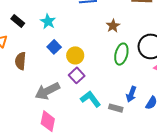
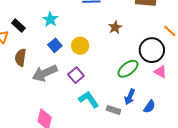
black rectangle: (18, 21) -> (18, 26), moved
green ellipse: (121, 54) -> (128, 69), moved, turned 35
yellow circle: (75, 55) -> (80, 46), moved
gray arrow: (47, 91) -> (45, 73), moved

